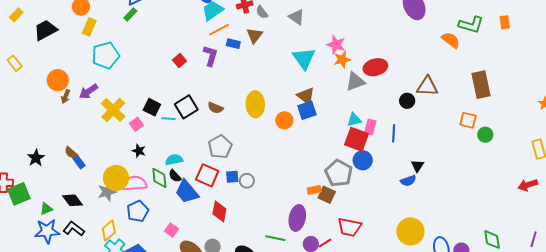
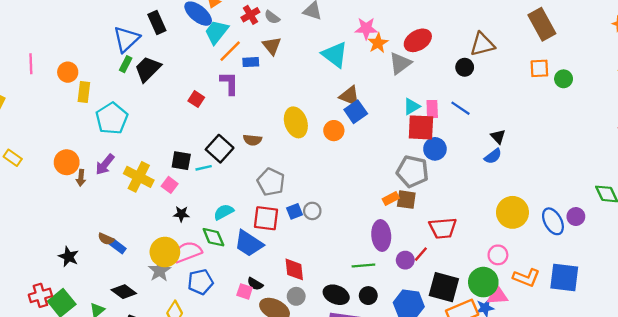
black trapezoid: (45, 30) -> (148, 69), moved
blue line: (394, 133) -> (460, 108), turned -42
black semicircle: (175, 176) -> (255, 284), moved
blue pentagon: (138, 211) -> (200, 282), turned 30
red diamond: (219, 211) -> (294, 269), moved

